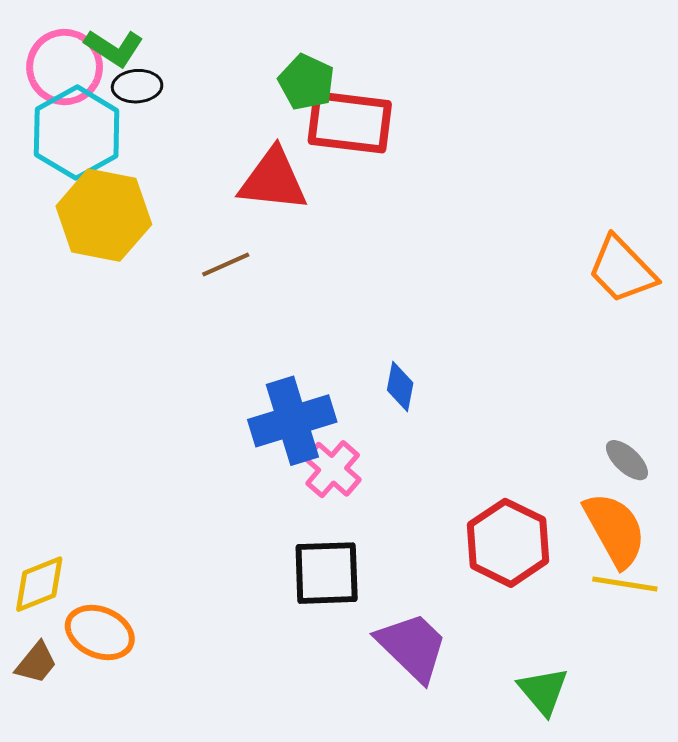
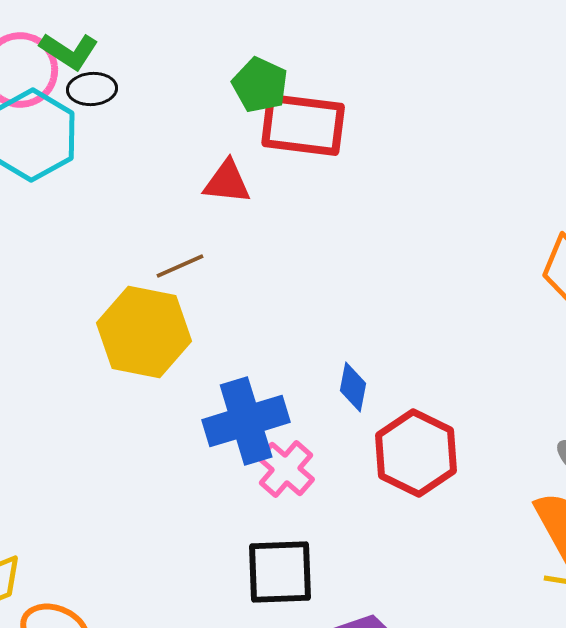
red triangle: (273, 180) -> (227, 182), size x0.7
yellow hexagon: (104, 215) -> (144, 332), moved
red hexagon: (508, 543) -> (416, 453), moved

